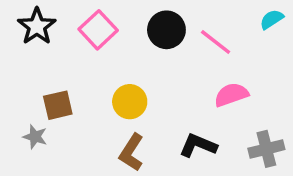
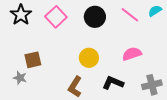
pink line: (216, 42) -> (130, 15), moved
yellow circle: (130, 102) -> (89, 58), moved

